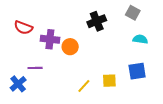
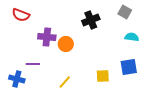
red semicircle: (23, 28) -> (21, 15), moved
blue cross: (18, 84) -> (17, 79), turned -35
yellow line: (84, 86) -> (65, 82), moved

